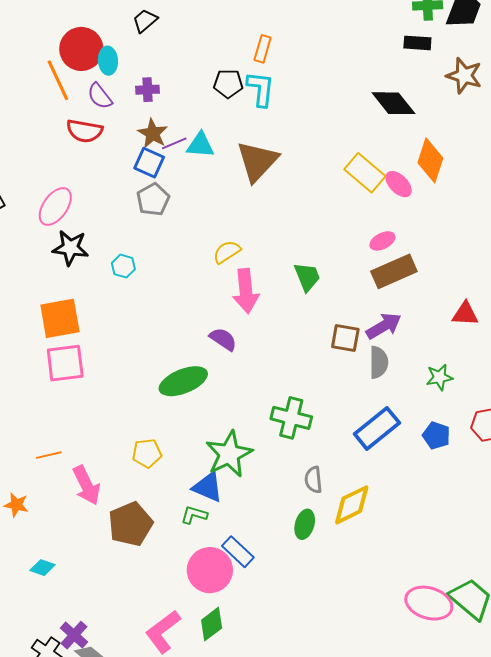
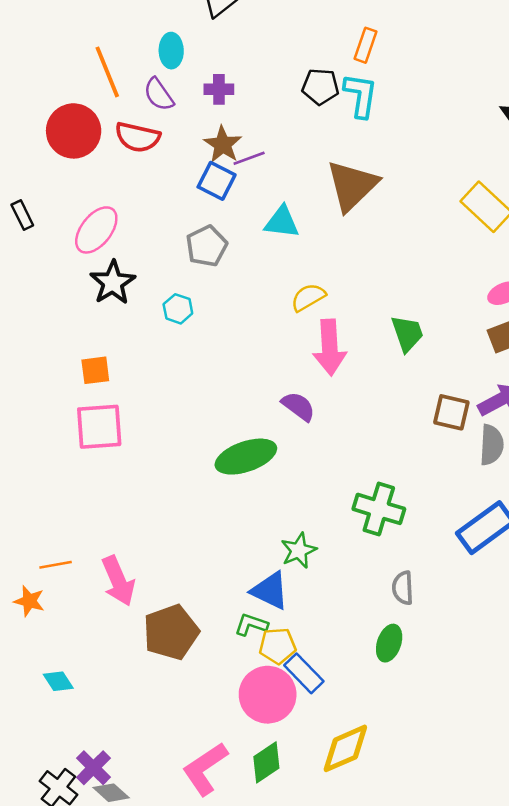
red circle: (81, 49) -> (74, 131), moved
cyan triangle: (200, 145) -> (282, 222), moved
gray pentagon: (153, 200) -> (207, 246), moved
black star: (70, 248) -> (113, 283), turned 30
orange square: (60, 318) -> (95, 370), size x0.6
yellow pentagon: (147, 453) -> (278, 646), moved
green star: (229, 454) -> (299, 550), size x0.6
orange line: (49, 455) -> (56, 565), moved
yellow diamond: (352, 505) -> (345, 748), moved
cyan diamond: (43, 568) -> (58, 681), turned 35

